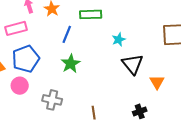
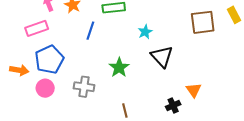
green star: (71, 64) -> (119, 68), moved
orange triangle: (157, 82) -> (194, 90), moved
gray cross: (52, 100) -> (84, 87), moved

